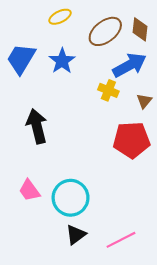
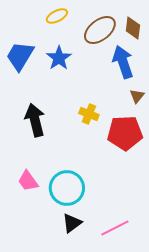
blue arrow: (129, 65) -> (123, 62), turned -80
yellow cross: (108, 90) -> (89, 114), moved

